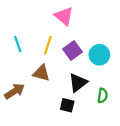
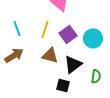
brown triangle: (41, 73) -> (50, 55), moved
brown arrow: (15, 91) -> (14, 55), moved

